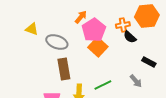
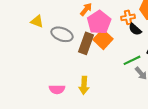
brown rectangle: (64, 69) -> (86, 43), moved, turned 30
green line: (103, 85) -> (132, 60), moved

